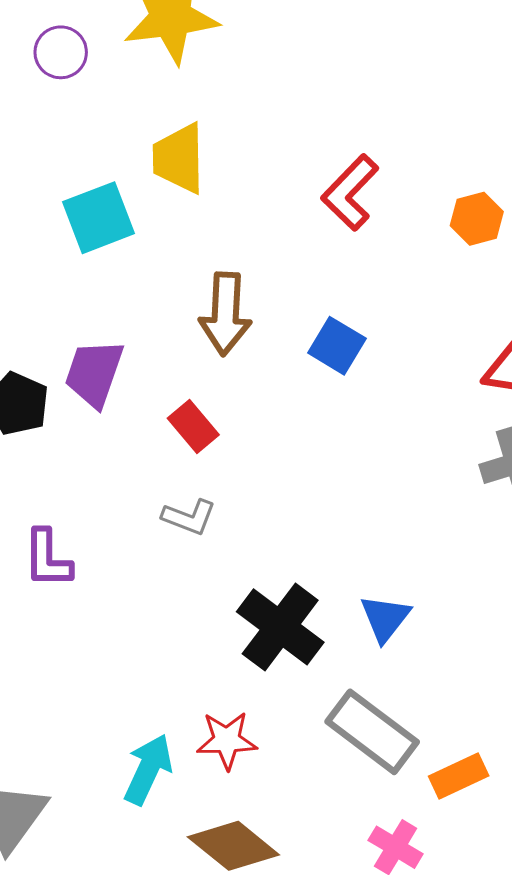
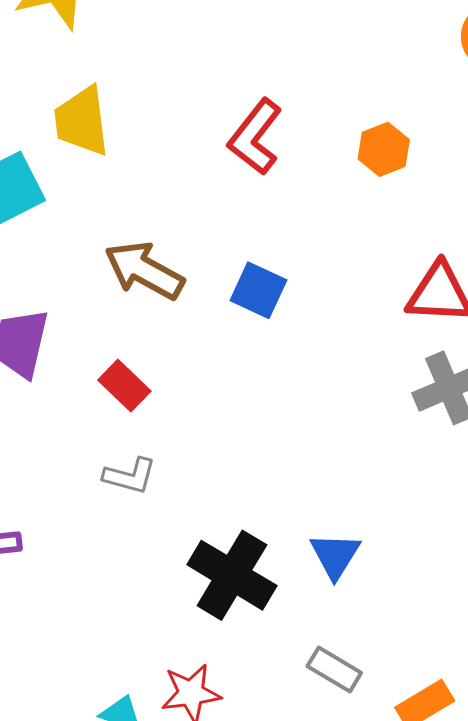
brown arrow: (225, 314) -> (144, 270), turned 122
gray rectangle: (372, 732) -> (334, 670), size x0.6

